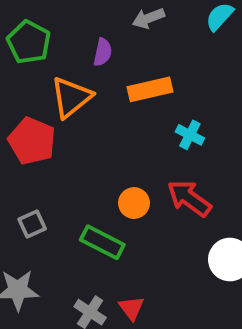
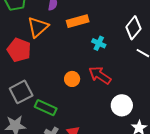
gray square: (32, 224) -> (21, 92), size x1.6
green rectangle: (102, 242) -> (46, 108), moved

